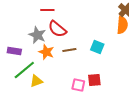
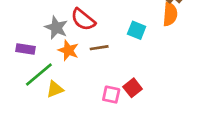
cyan square: (97, 47) -> (137, 30), moved
red square: (94, 80) -> (133, 88), turned -32

